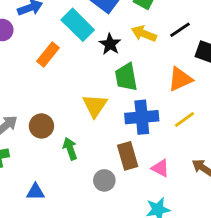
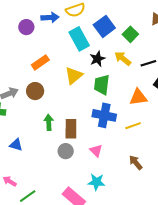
orange rectangle: (48, 54) -> (40, 62), moved
yellow triangle: (95, 106) -> (74, 76), moved
brown circle: (41, 126) -> (35, 91), moved
brown rectangle: (128, 156) -> (71, 129), moved
pink triangle: (160, 168) -> (96, 151), moved

